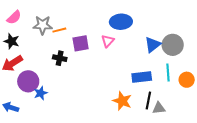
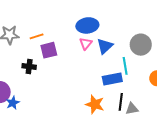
orange line: (59, 30) -> (37, 36), moved
pink triangle: (108, 41) -> (86, 44), moved
blue triangle: (153, 45) -> (105, 46), moved
cyan line: (168, 73) -> (125, 66), moved

